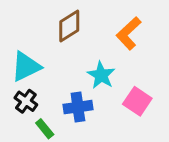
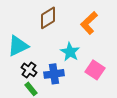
black cross: (26, 101) -> (29, 70), moved

